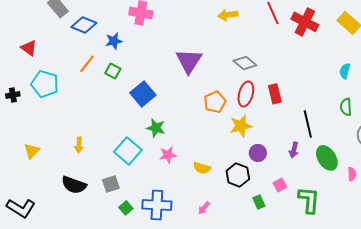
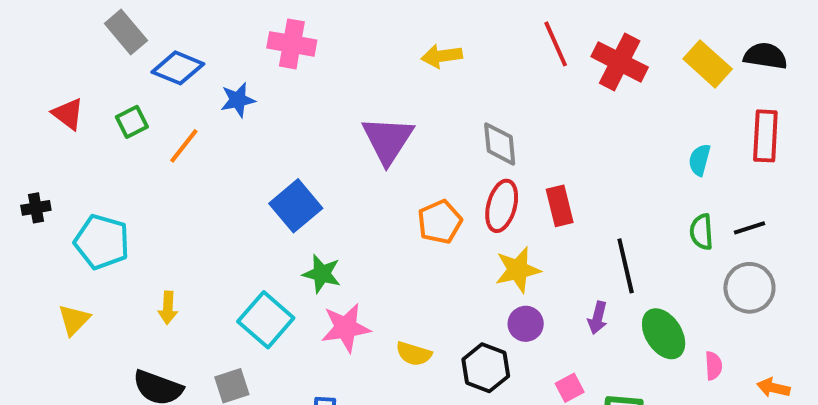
yellow arrow: (228, 15) -> (442, 56), moved
gray diamond: (245, 63) -> (500, 144), turned 45
green square: (113, 71) -> (132, 122), moved, turned 35
cyan pentagon: (45, 84) -> (102, 242), moved
yellow star: (241, 126) -> (518, 270), moved
pink star: (168, 155) -> (346, 328), size x1.4

